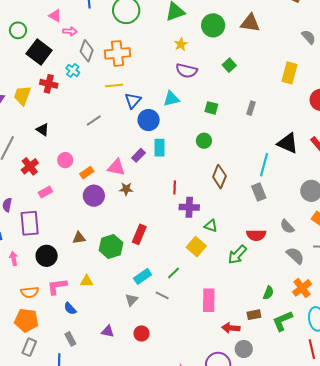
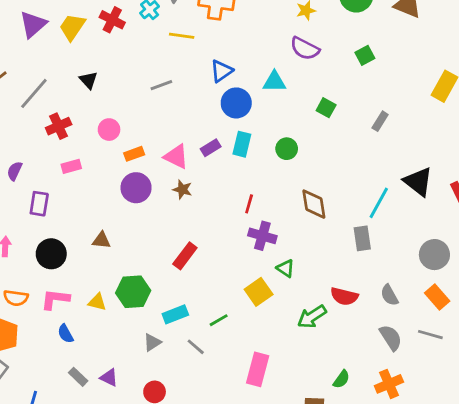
yellow line: (114, 86) -> (182, 36), moved
green circle: (204, 141) -> (287, 149), moved
brown diamond: (219, 177) -> (314, 204), turned -45
purple rectangle: (30, 223) -> (39, 204), size x0.7
green hexagon: (111, 246) -> (133, 292), moved
gray rectangle: (70, 339) -> (78, 377), moved, turned -32

